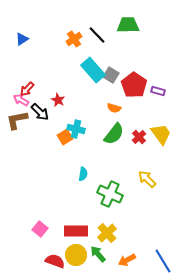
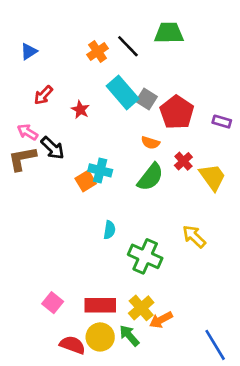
red arrow: (27, 89) -> (43, 95), moved
purple rectangle: (158, 91) -> (222, 122), moved
red star: (58, 100) -> (80, 110), moved
red cross: (139, 137) -> (183, 161), moved
orange arrow: (127, 260) -> (161, 320), moved

